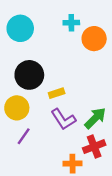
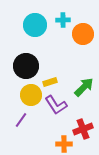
cyan circle: (20, 28) -> (35, 25), moved
yellow circle: (17, 108) -> (31, 95), moved
green arrow: (95, 118) -> (84, 87), moved

